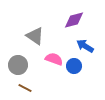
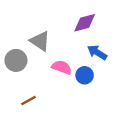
gray circle: (18, 65) -> (16, 60), moved
brown line: (25, 88) -> (29, 100), turned -56

